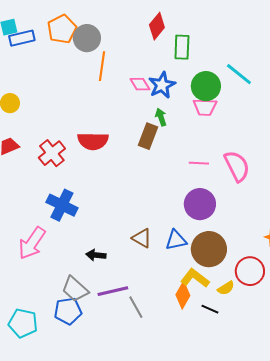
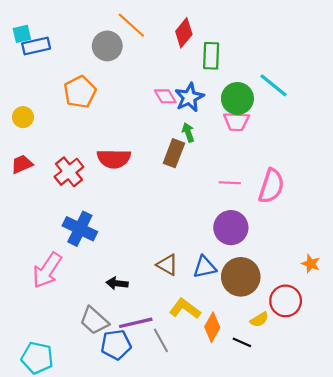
orange pentagon: (62, 29) -> (80, 92), moved
orange line: (102, 66) -> (131, 25), moved, turned -56
pink semicircle: (237, 166) -> (271, 186), turned 44
yellow L-shape: (195, 278) -> (185, 309), moved
blue pentagon: (68, 311) -> (116, 345), moved

